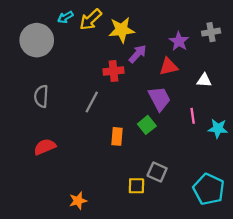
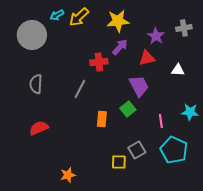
yellow star: (122, 30) -> (118, 21), moved
pink line: (193, 116) -> (161, 121), moved
gray square: (157, 172) -> (137, 150), turned 36
cyan pentagon: (209, 189) -> (174, 150), moved

